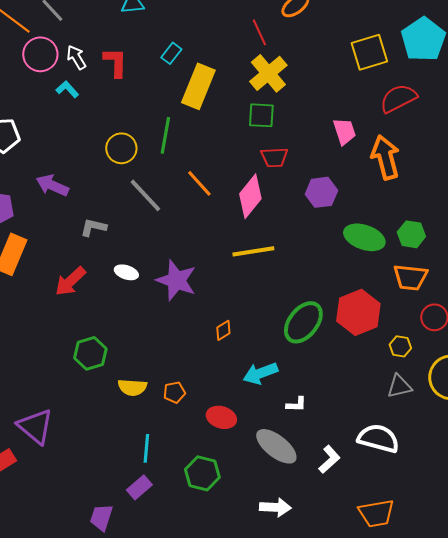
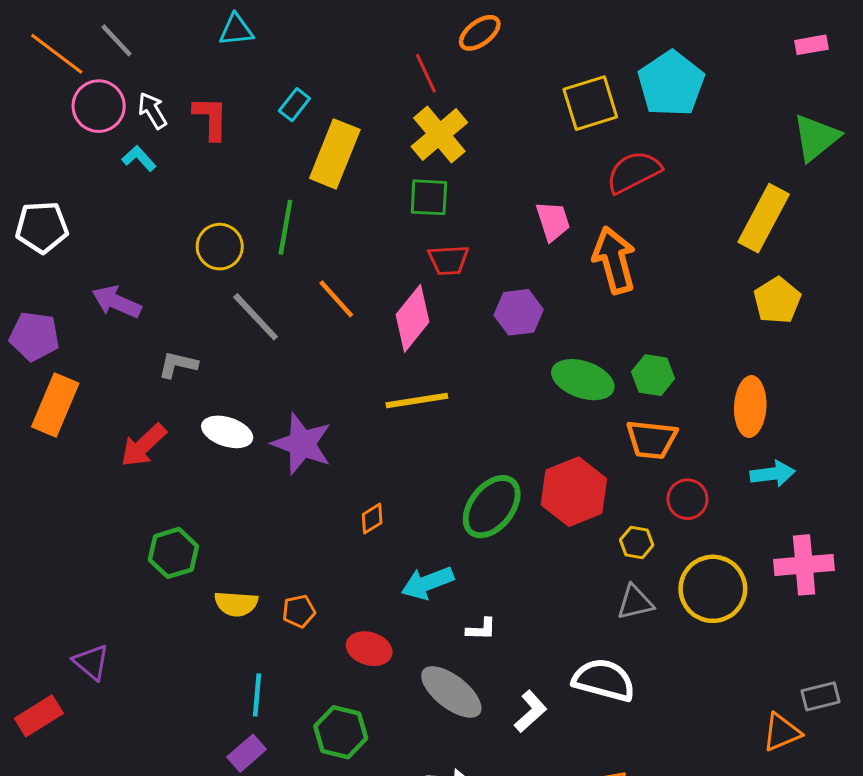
white ellipse: (126, 272) -> (227, 432), size x1.4
purple triangle: (35, 426) -> (91, 662), size x0.7

